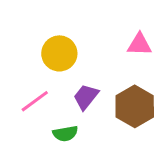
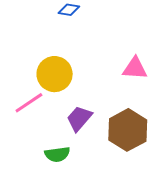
pink line: (35, 101) -> (29, 103), moved

